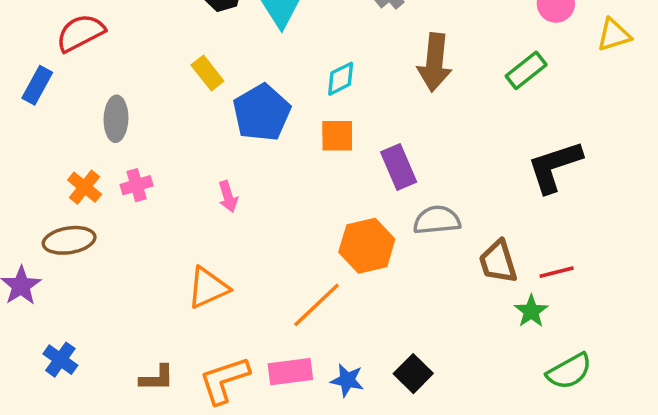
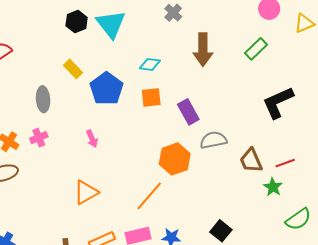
cyan diamond: (341, 79) -> (150, 64), turned 40
gray ellipse: (116, 119) -> (43, 99), moved
black square: (413, 374) -> (221, 231), moved

